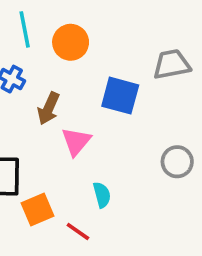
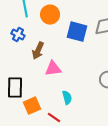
blue square: (120, 96) -> (77, 32), moved
pink triangle: (76, 142) -> (53, 69), turned 42

